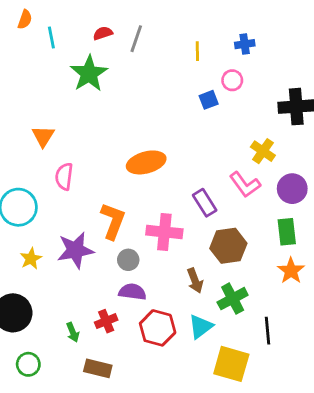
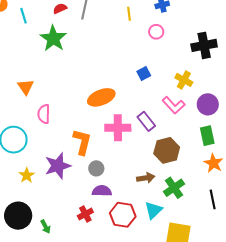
blue square: (209, 100) -> (144, 73), moved
pink cross: (164, 232) -> (118, 128), moved
brown arrow: (195, 281) -> (146, 178), turned -72
black line: (267, 331) -> (213, 199), moved
green arrow: (73, 332) -> (46, 227), moved

